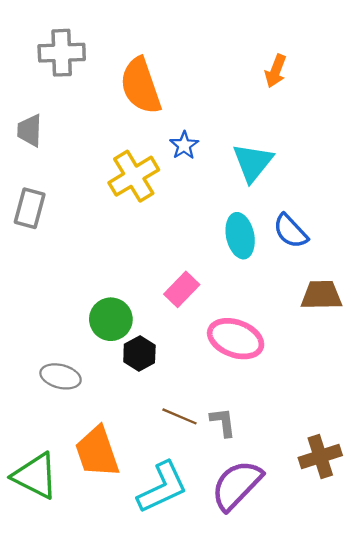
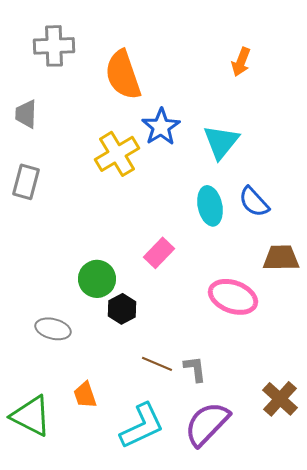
blue star: (184, 145) -> (161, 127), size x1.5
pink ellipse: (236, 339) -> (233, 297), moved
orange trapezoid: (97, 452) -> (85, 395), size x0.6
brown cross: (320, 456) -> (280, 399), turned -30

